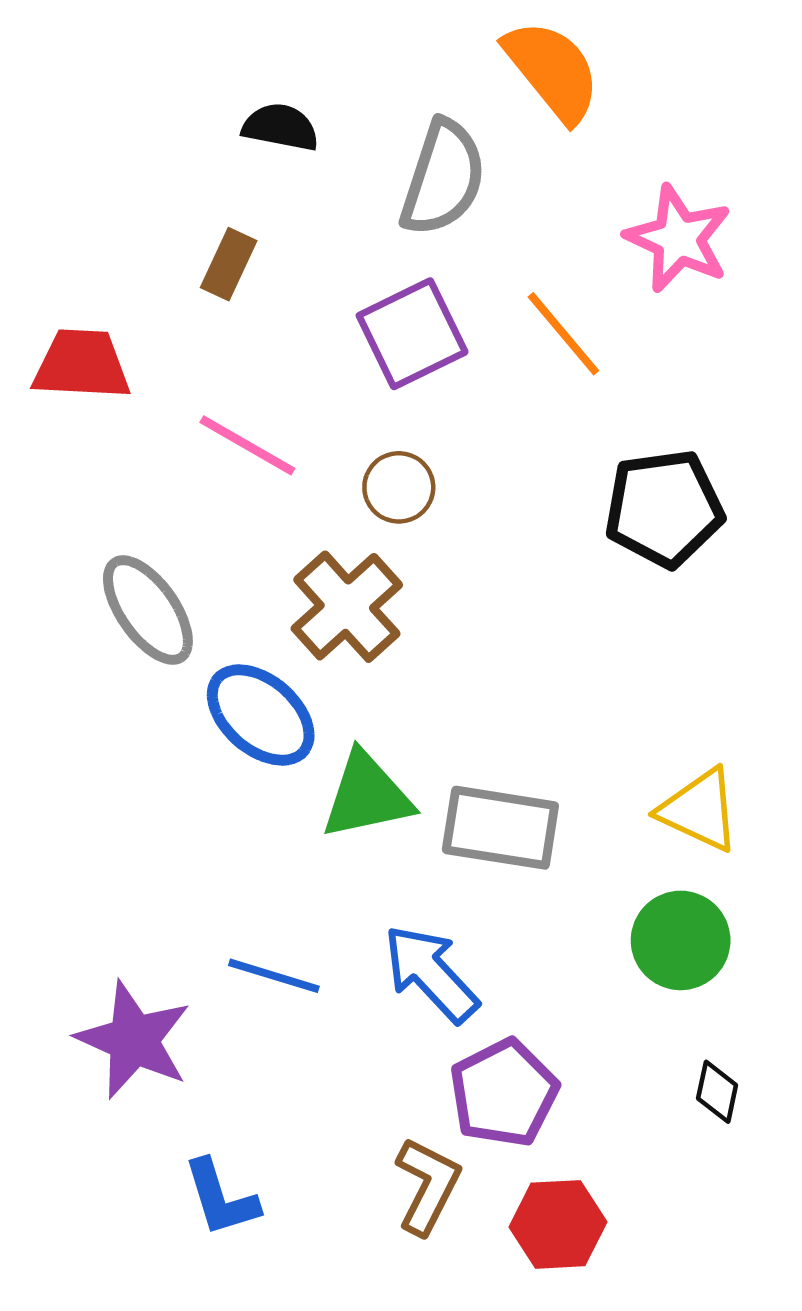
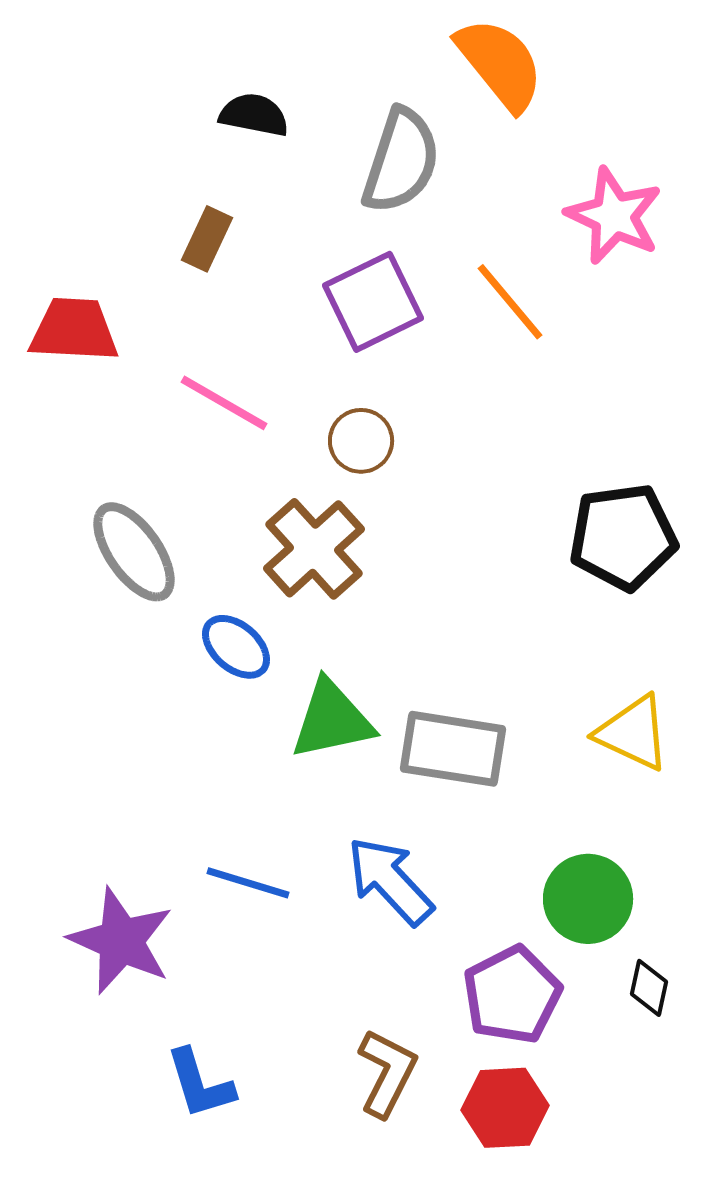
black pentagon: (664, 508) -> (623, 537), moved
blue ellipse: (261, 715) -> (236, 647), size x0.7
green circle: (681, 940) -> (588, 899), moved
purple pentagon: (504, 1093) -> (512, 995), moved

